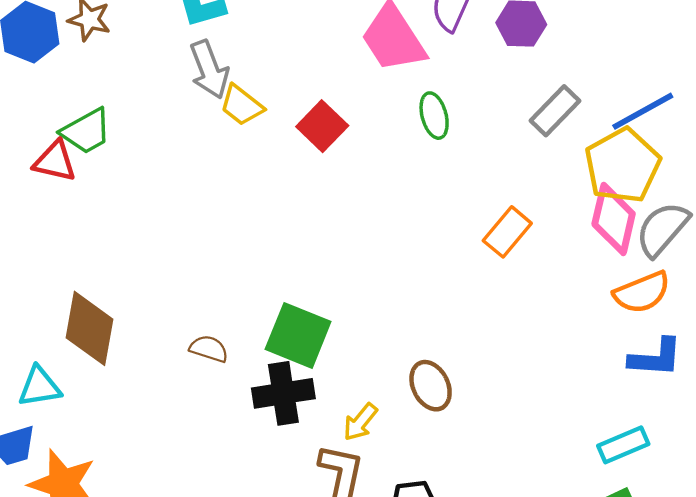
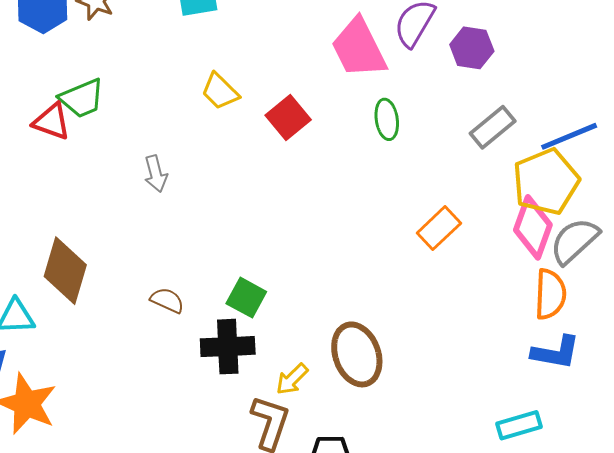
gray arrow: (209, 69) -> (156, 174), moved, size x0.7
orange semicircle: (642, 292) -> (550, 294), turned -72
green square: (298, 335) -> (246, 298), size x0.7
brown ellipse: (431, 386) -> (357, 354), size x1.4

